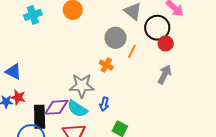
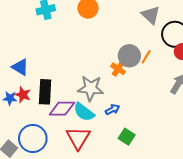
gray circle: (115, 38) -> (129, 56), moved
blue arrow: (104, 104) -> (112, 110), turned -136
black rectangle: (40, 117) -> (45, 92), moved

